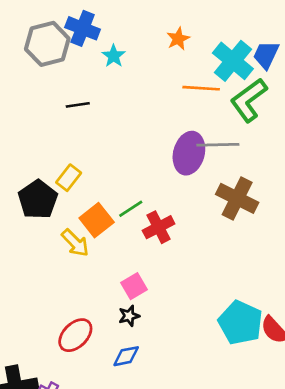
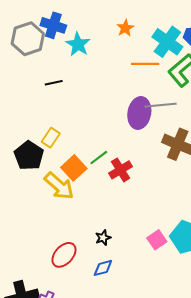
cyan star: (114, 56) -> (78, 44), size x1.4
yellow arrow: (75, 243) -> (59, 186), size x1.4
pink square: (134, 286) -> (157, 240), moved

